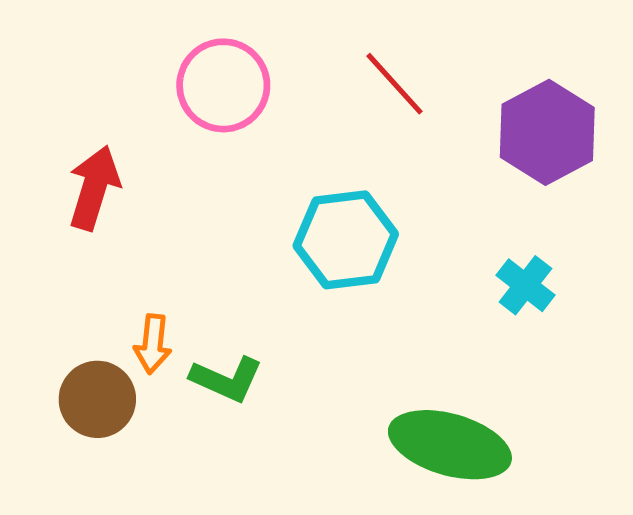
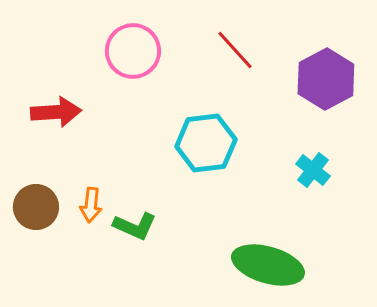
red arrow: (94, 188) -> (56, 112), turned 69
brown circle: (97, 399) -> (36, 207), moved

